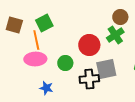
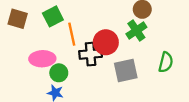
orange line: (36, 40) -> (72, 34), moved
green circle: (65, 63) -> (59, 73), moved
black cross: (89, 79) -> (91, 54), moved

